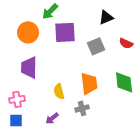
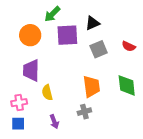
black triangle: (106, 17) -> (92, 23), moved
yellow semicircle: (59, 91) -> (47, 92), moved
purple arrow: (52, 118) -> (54, 122), turned -72

